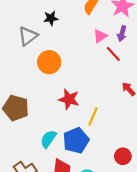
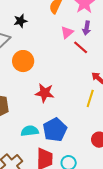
yellow line: (93, 116) -> (90, 98), moved
cyan semicircle: (48, 139) -> (30, 131), turned 54

